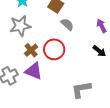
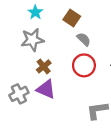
red circle: (54, 49) -> (84, 65), moved

